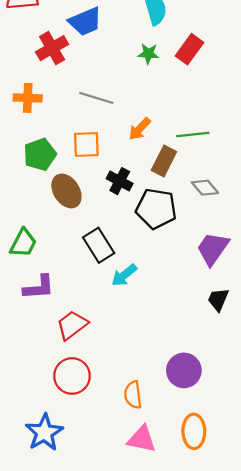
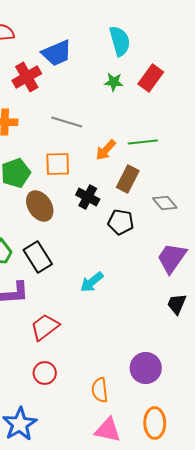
green line: (193, 134) -> (143, 142), moved
black pentagon: (156, 209) -> (121, 222), size x0.7
black rectangle: (99, 245) -> (38, 257), moved
red circle: (72, 376) -> (45, 373), size x0.7

